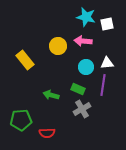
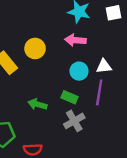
white square: (107, 24) -> (113, 13), moved
yellow circle: (58, 46) -> (35, 48), moved

